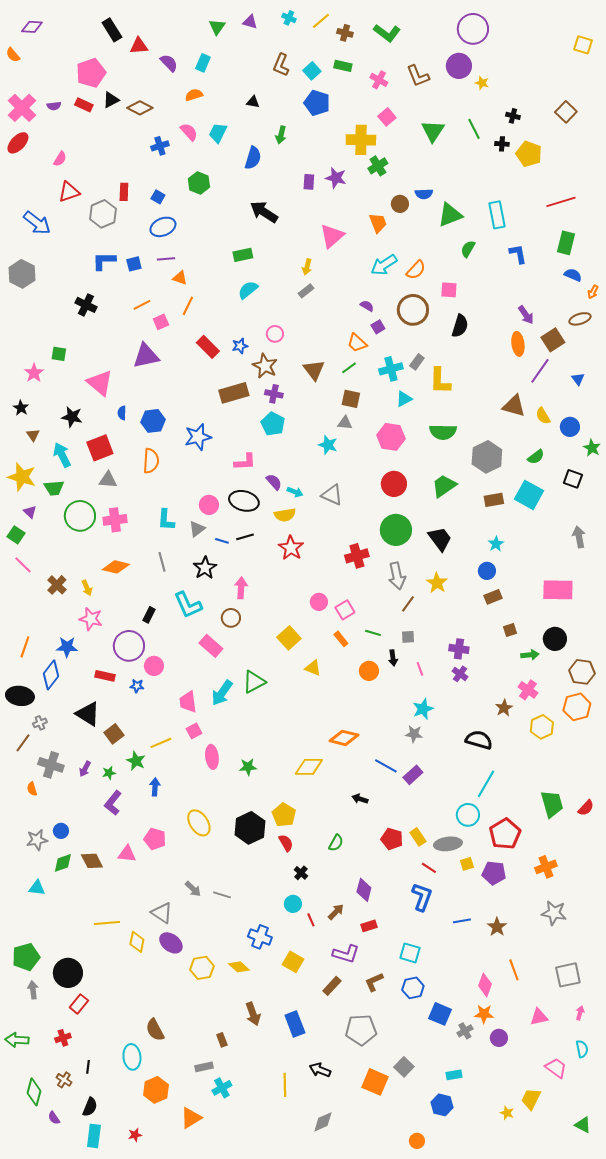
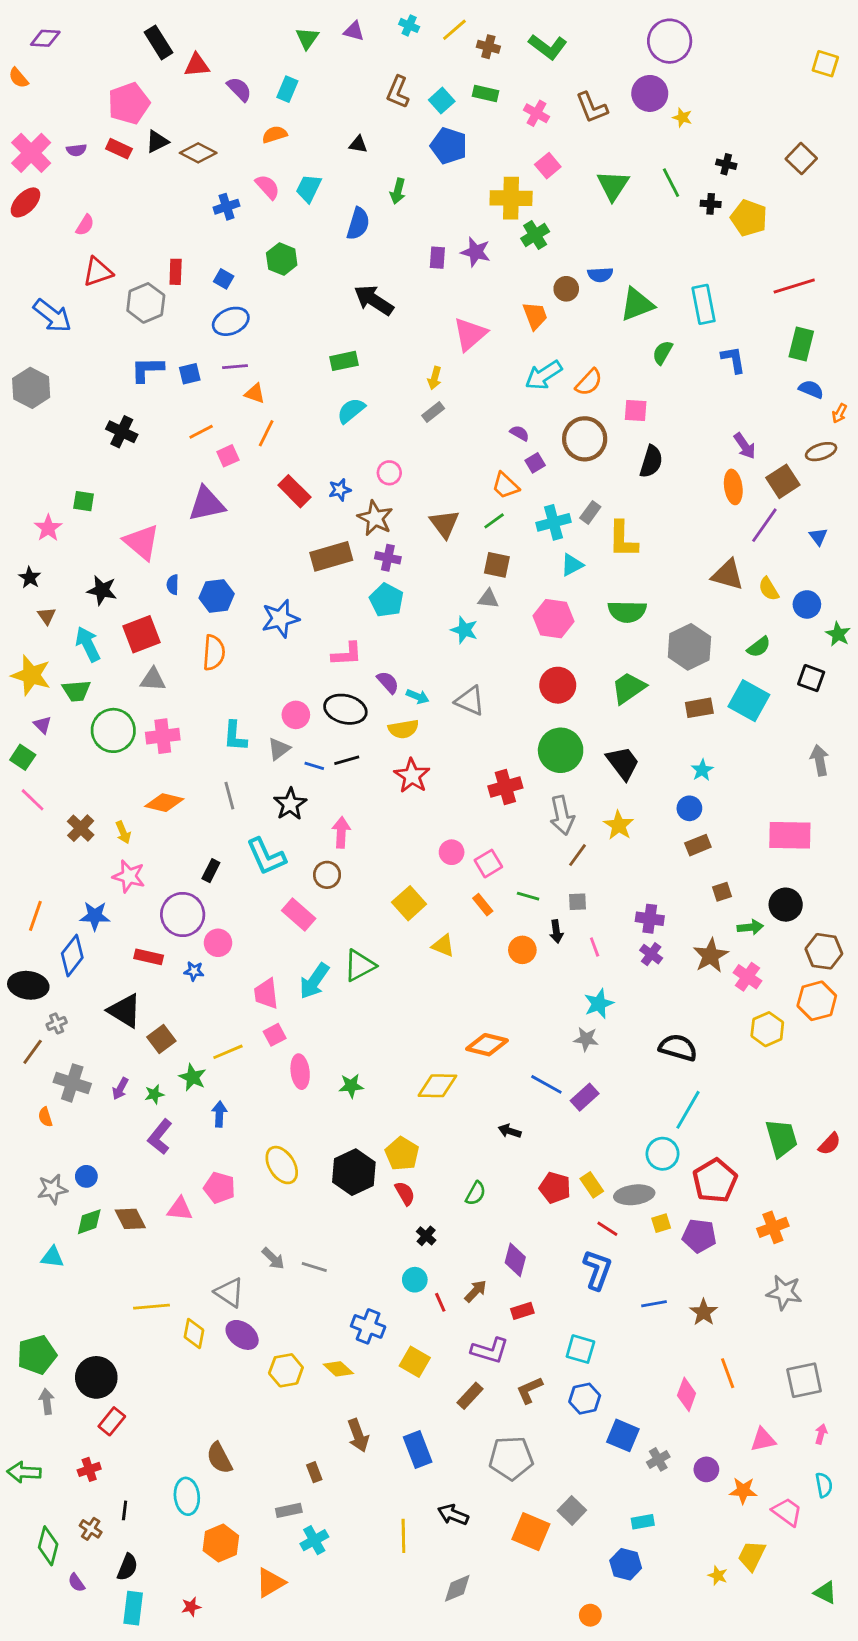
brown star: (504, 708) -> (711, 956), moved, size x1.4
orange star: (484, 1014) -> (743, 1491), moved

